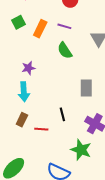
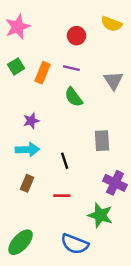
cyan arrow: (24, 92) -> (27, 150), turned -84
black line: (62, 114) -> (65, 161), moved
red line: (41, 129) -> (62, 196), moved

